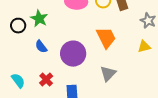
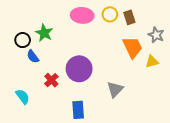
orange trapezoid: (106, 38) -> (132, 47), moved
blue semicircle: (41, 47) -> (33, 56), moved
red cross: (46, 80) -> (51, 80), moved

